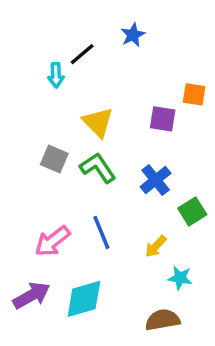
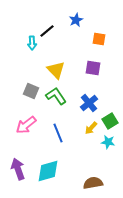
orange square: (194, 94) -> (99, 39), moved
pink arrow: (52, 241) -> (26, 125), moved
yellow arrow: (156, 246) -> (91, 128), moved
cyan star: (180, 278) -> (108, 142), moved
purple arrow: (31, 295) -> (18, 169), turned -80

